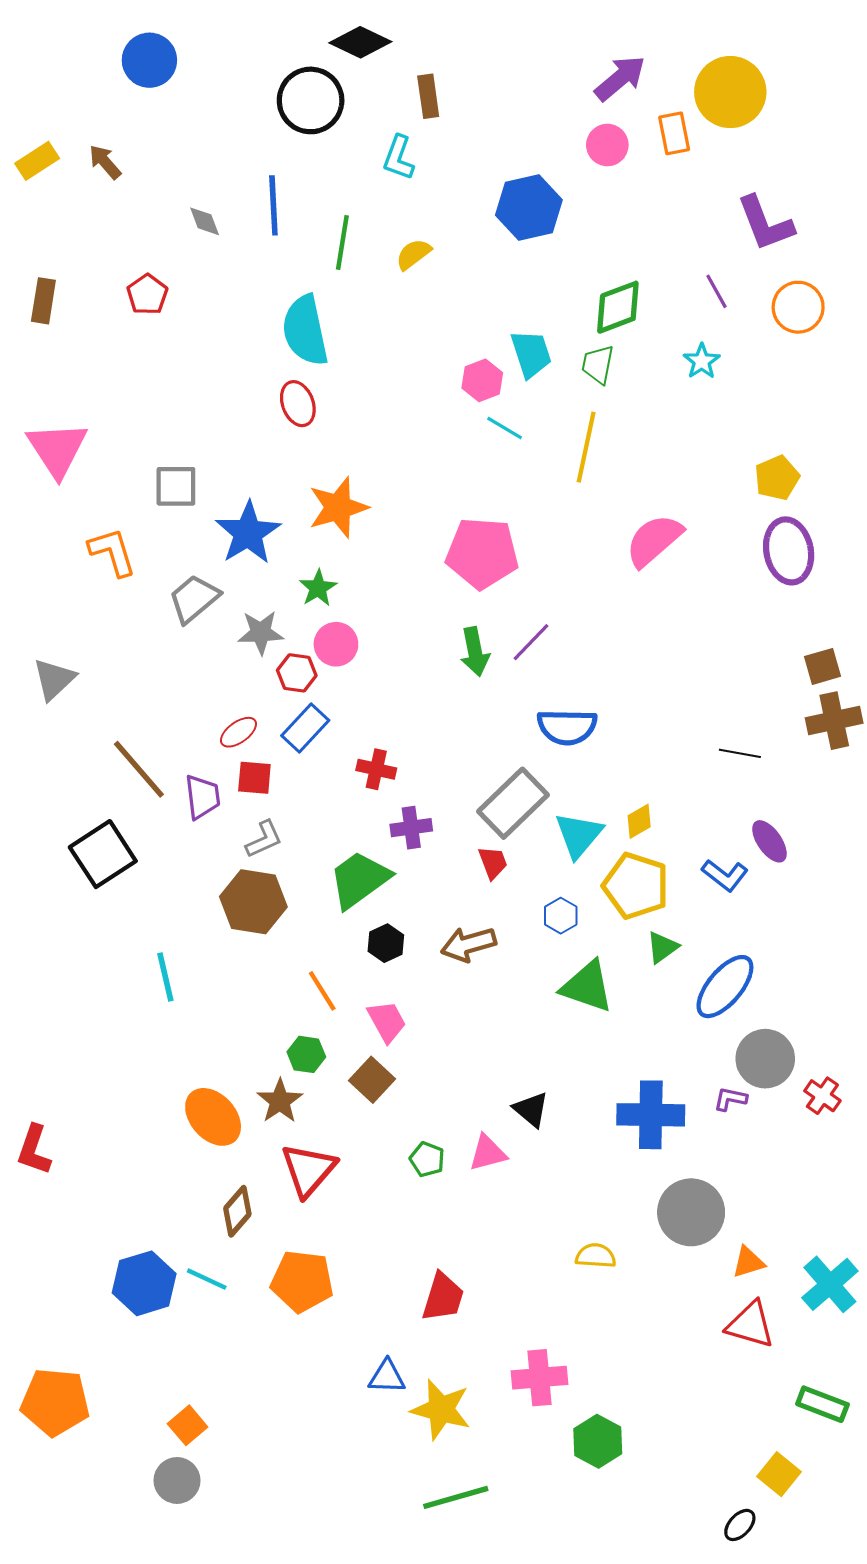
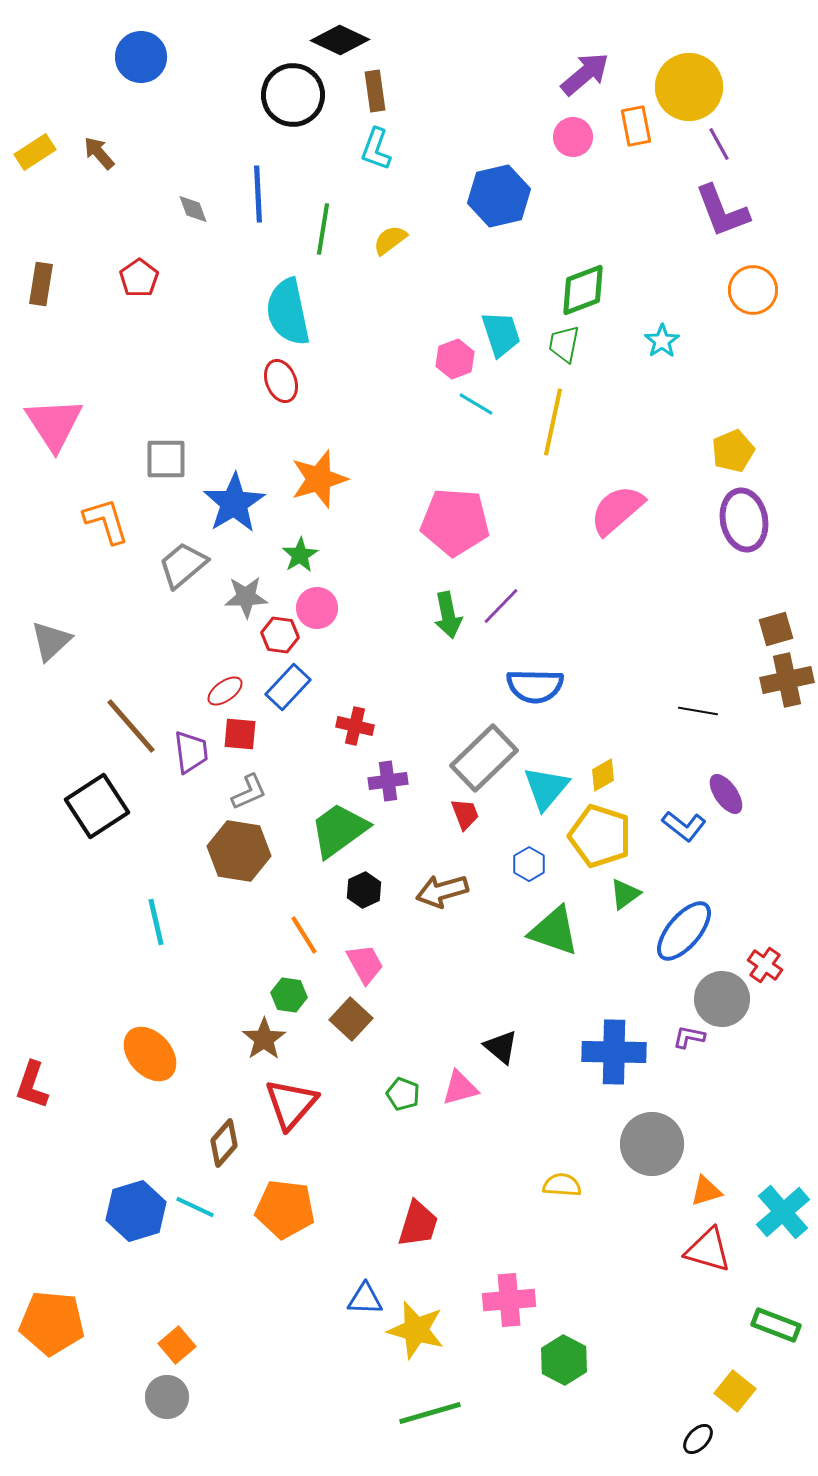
brown rectangle: (428, 96) -> (375, 91), moved
purple line: (716, 291) -> (719, 144), moved
red cross: (822, 1096) -> (765, 965), moved
orange ellipse: (213, 1117) -> (150, 1054), moved

